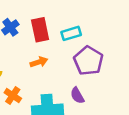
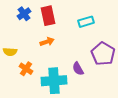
cyan rectangle: (71, 33) -> (86, 22), moved
purple pentagon: (88, 61) -> (103, 54), moved

